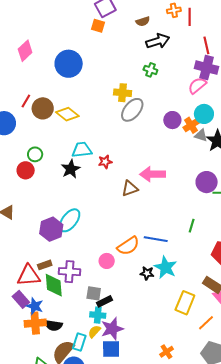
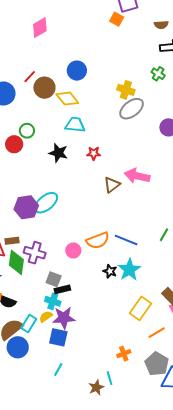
blue circle: (69, 64) -> (77, 71), moved, size x0.7
cyan trapezoid: (82, 150) -> (75, 125), moved
black star: (71, 169) -> (58, 153), turned 30
brown triangle: (130, 188) -> (112, 185), turned -30
orange cross: (167, 352) -> (124, 354), moved

